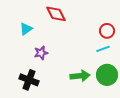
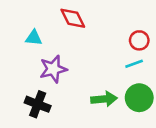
cyan triangle: (26, 29) -> (34, 38), turned 40
purple star: (41, 53) -> (53, 69), size x1.5

